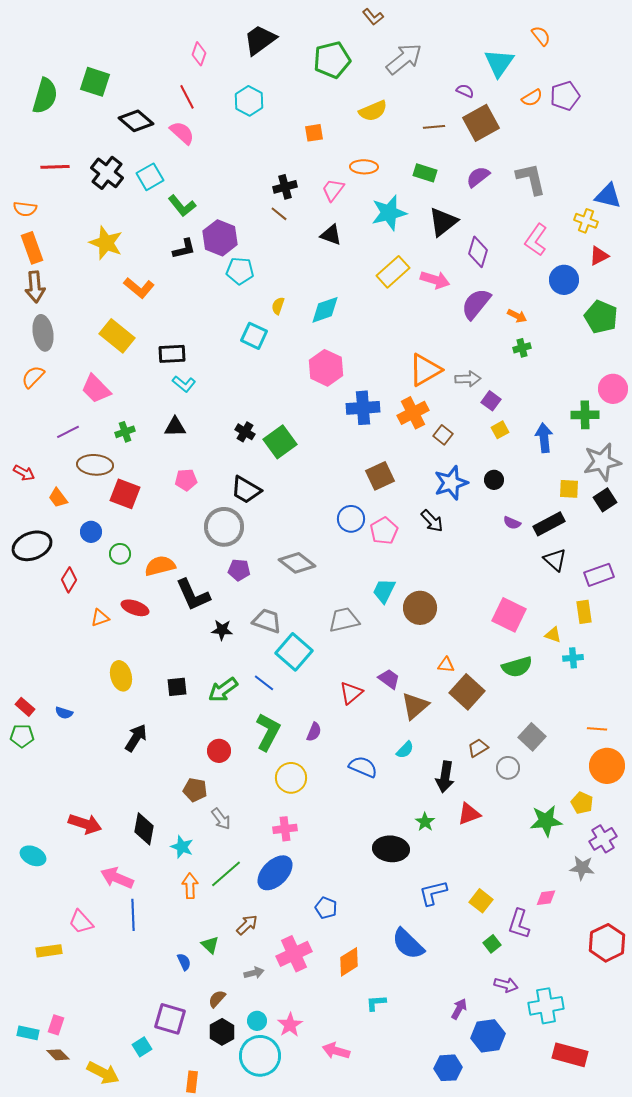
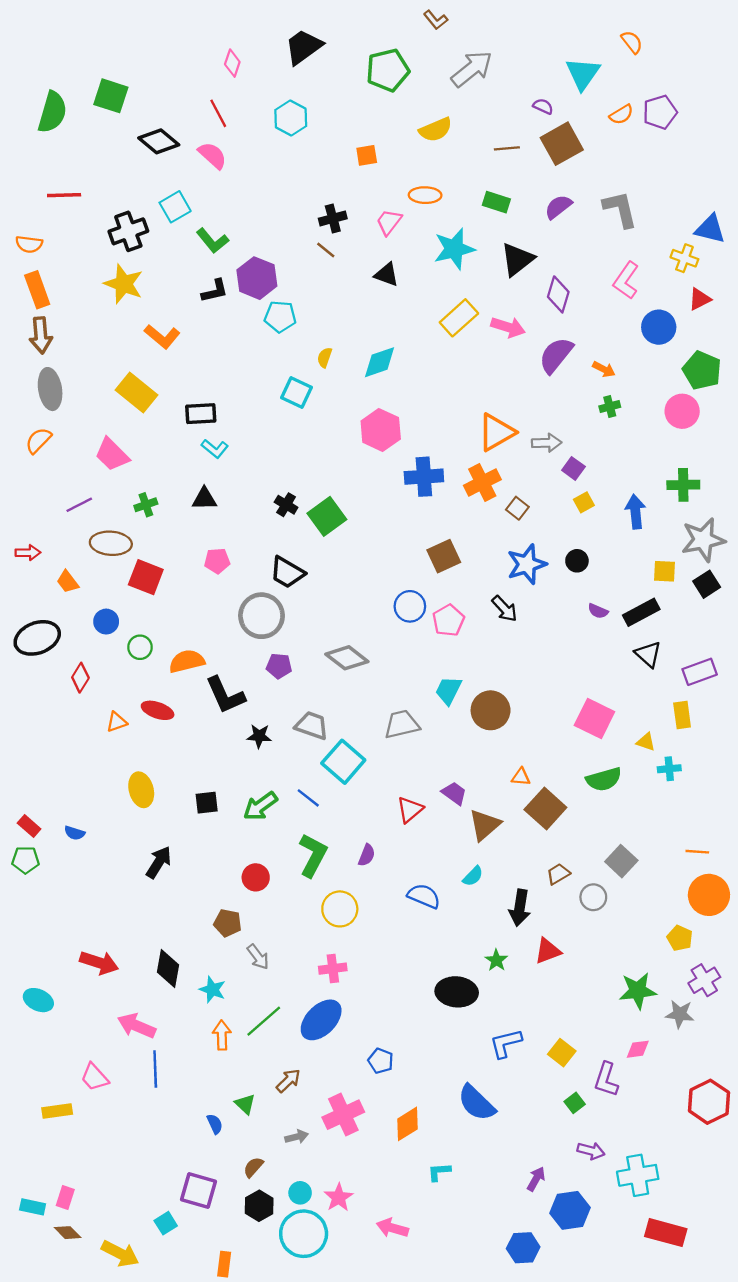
black cross: (107, 173) -> (128, 231), moved, turned 32
pink circle: (613, 389) -> (682, 411), moved
red arrow: (24, 473) -> (28, 553), turned -30
green star: (546, 821) -> (638, 991), moved

